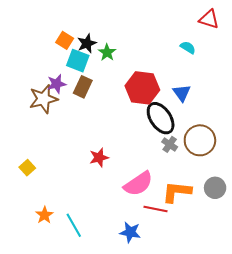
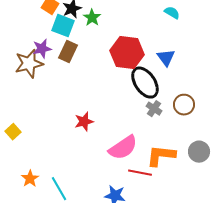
brown circle: (200, 140) -> (184, 105), size x0.7

